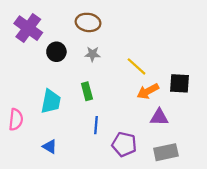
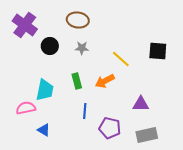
black square: (179, 83) -> (158, 51), moved
orange arrow: (148, 91) -> (105, 81), moved
pink semicircle: (16, 119) -> (26, 108), moved, turned -108

